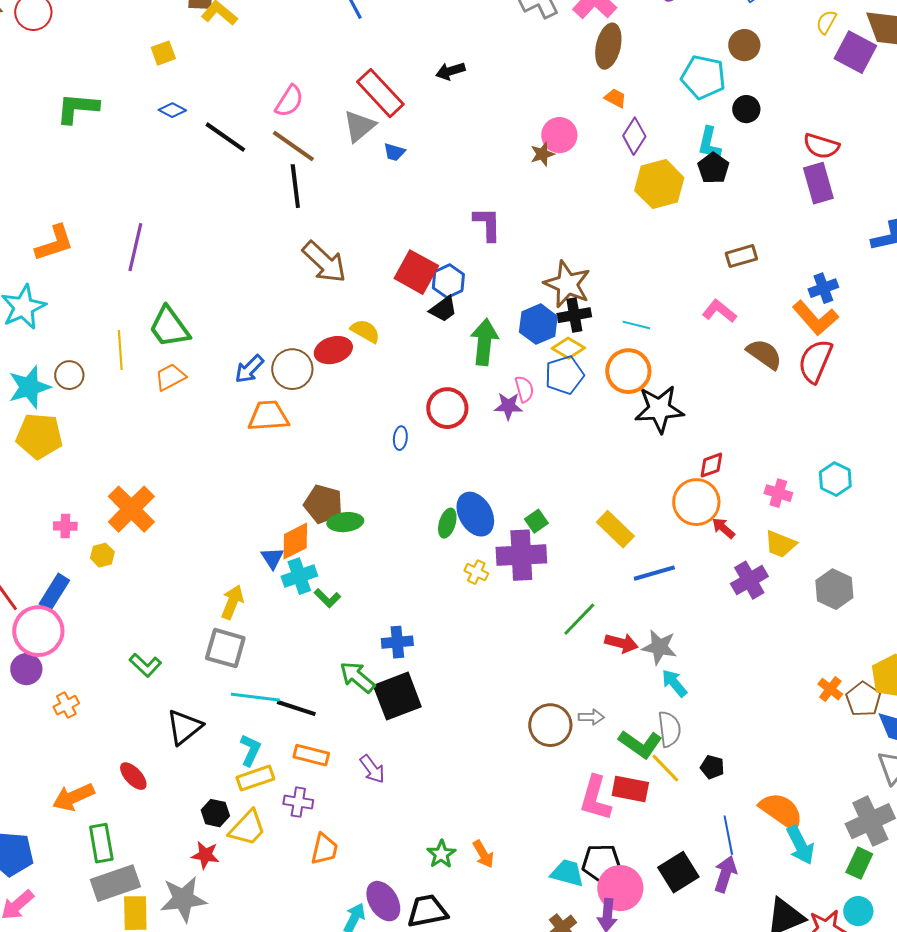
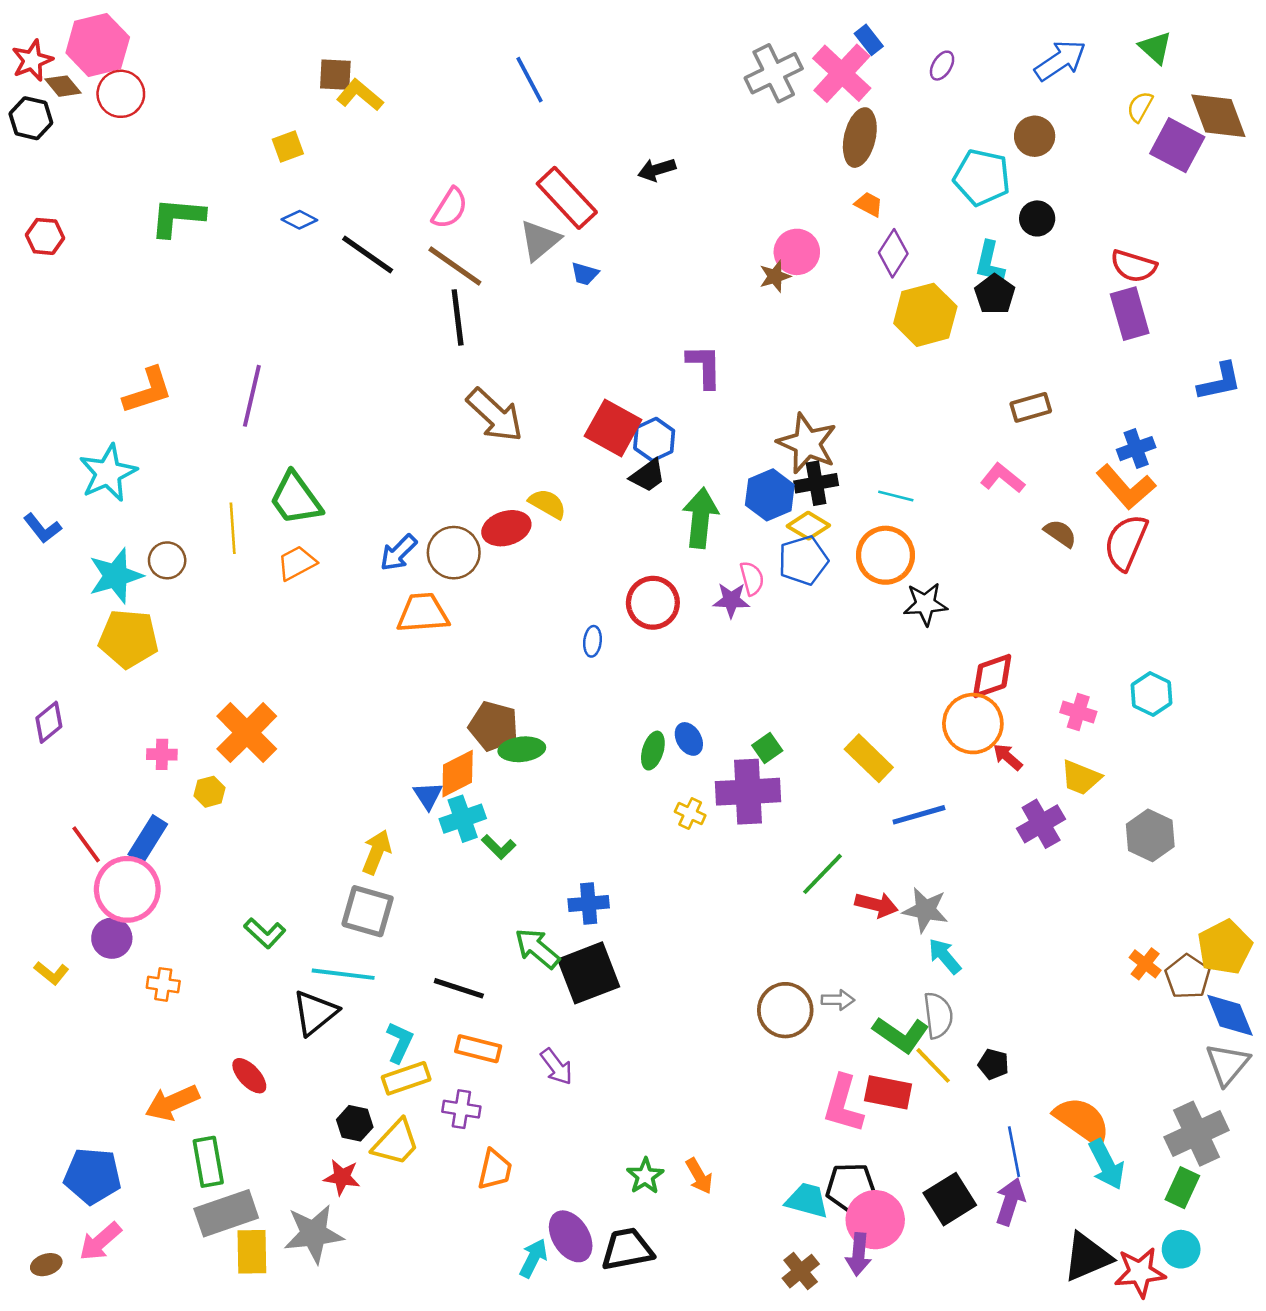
brown semicircle: (764, 354) -> (1060, 533), size x0.7
black star: (659, 409) -> (925, 604), size x0.7
red diamond: (711, 465) -> (992, 676), size x1.4
blue ellipse: (475, 514) -> (689, 739), size x0.6
cyan line: (255, 697) -> (343, 974), moved
orange cross: (66, 705) -> (163, 984), turned 35

